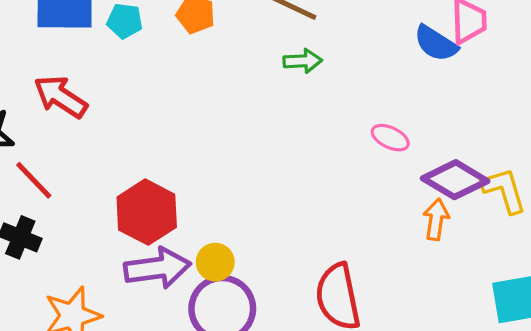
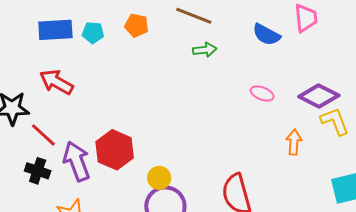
blue semicircle: (436, 43) -> (266, 35), moved
purple diamond: (455, 180) -> (319, 96), moved
purple arrow: (157, 268) -> (77, 161), moved, turned -99

